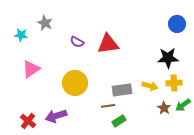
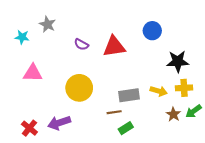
blue circle: (177, 24) -> (152, 31), moved
pink triangle: (31, 69) -> (33, 73), turned 36

